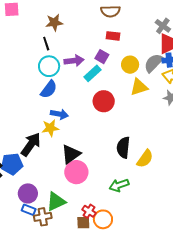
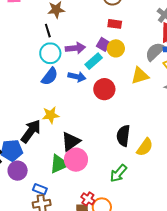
yellow circle: (130, 65) -> (116, 48), moved
blue arrow: (59, 114) -> (77, 77), moved
green arrow: (119, 185) -> (118, 173), turned -30
purple circle: (28, 193) -> (18, 171), moved
green triangle: (56, 202) -> (59, 164), moved
blue rectangle: (29, 210) -> (40, 189), moved

